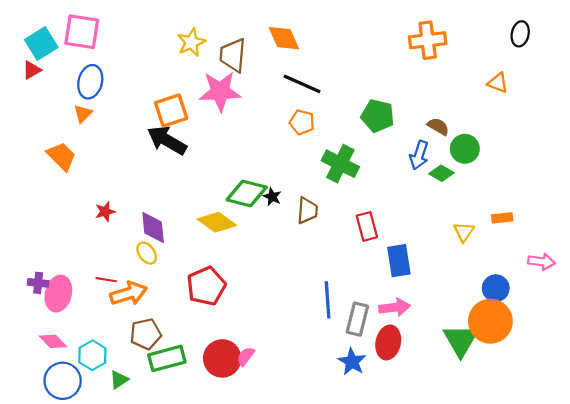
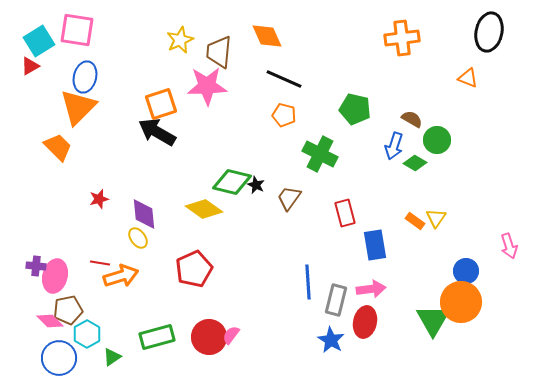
black ellipse: (520, 34) -> (489, 32), size x1.6
orange triangle: (83, 114) -> (78, 107), size x2.0
brown trapezoid: (307, 211) -> (289, 198), turned -148
orange rectangle: (502, 218) -> (415, 221), moved, turned 42
pink arrow: (541, 262) -> (509, 246), turned 65
brown pentagon: (146, 334) -> (68, 310), moved

